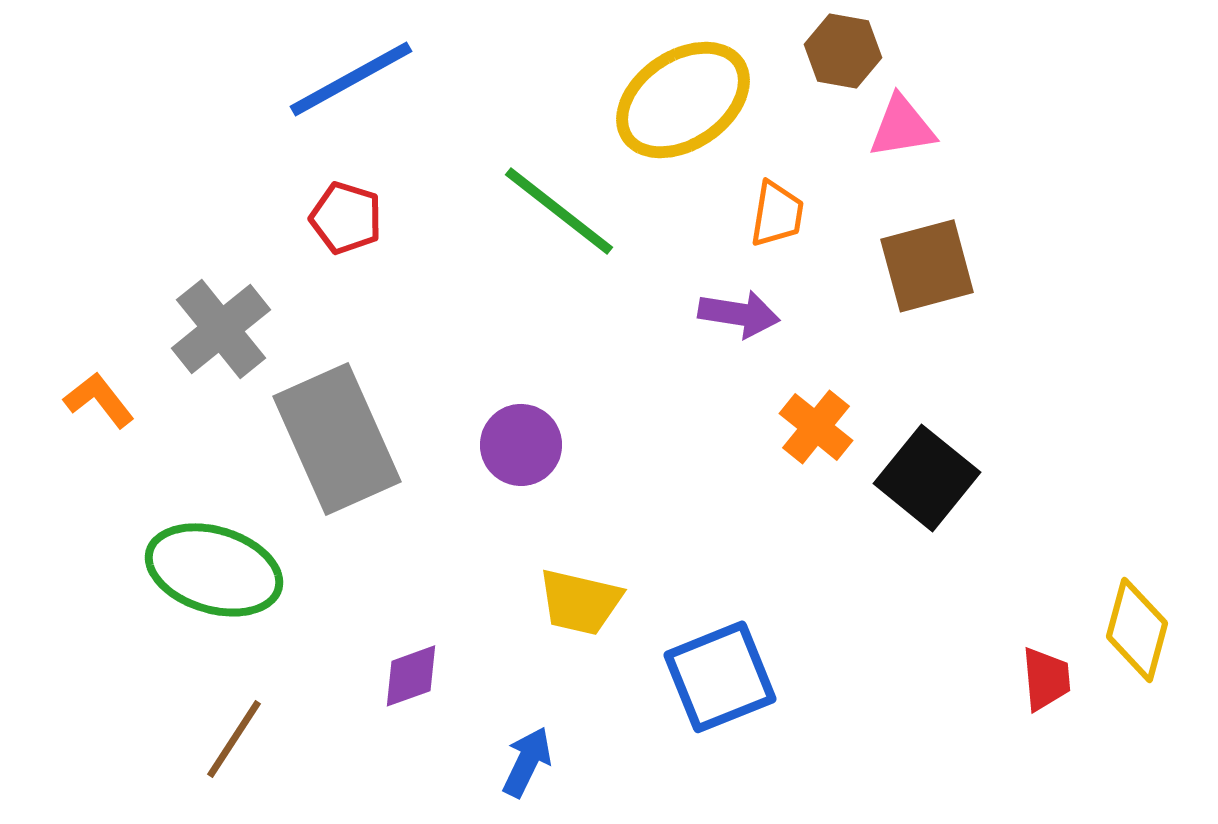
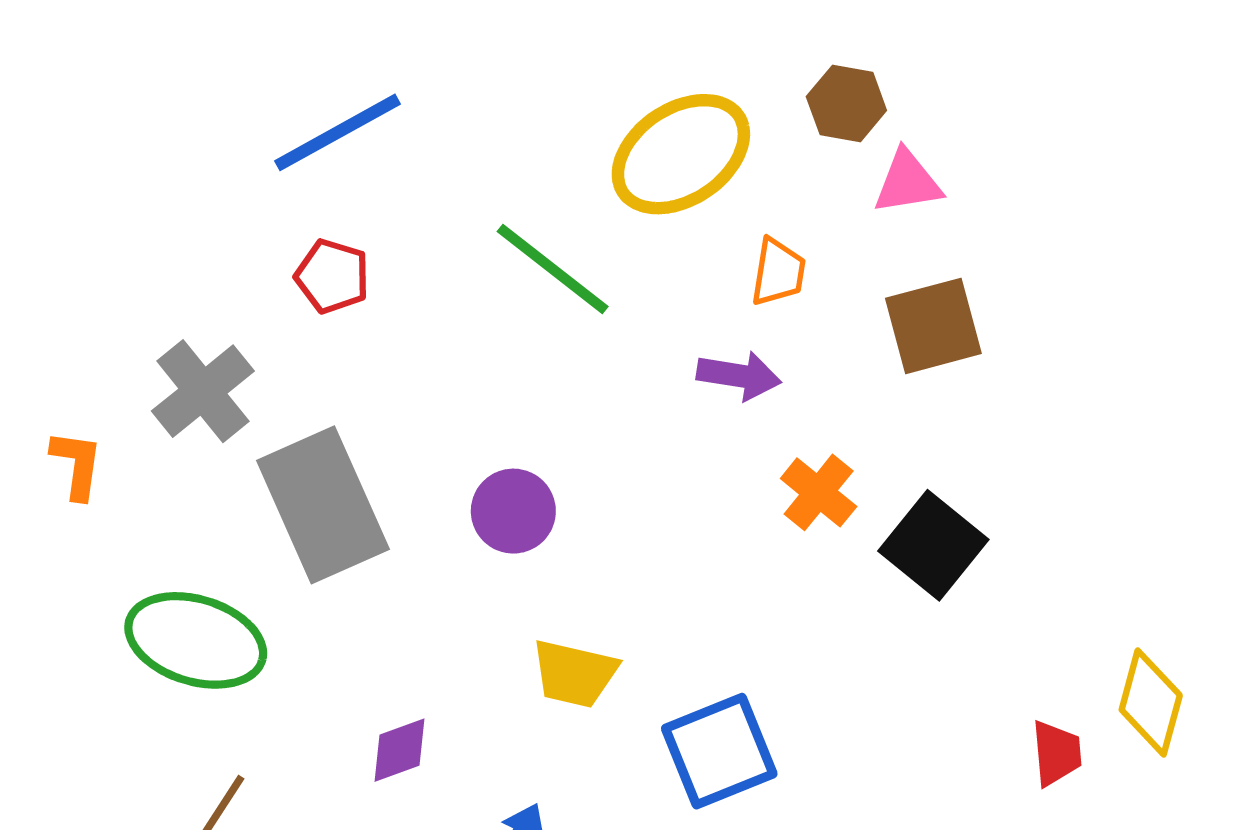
orange L-shape: (99, 400) -> (77, 465), turned 46

